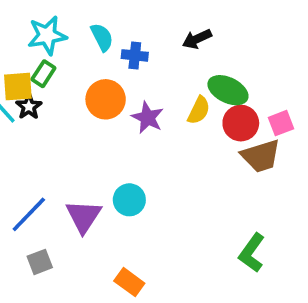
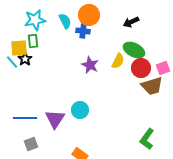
black arrow: (197, 39) -> (131, 22), moved
green rectangle: (43, 74) -> (33, 41), turned -40
orange circle: (106, 99) -> (89, 15), moved
blue line: (29, 214) -> (25, 118), turned 45

